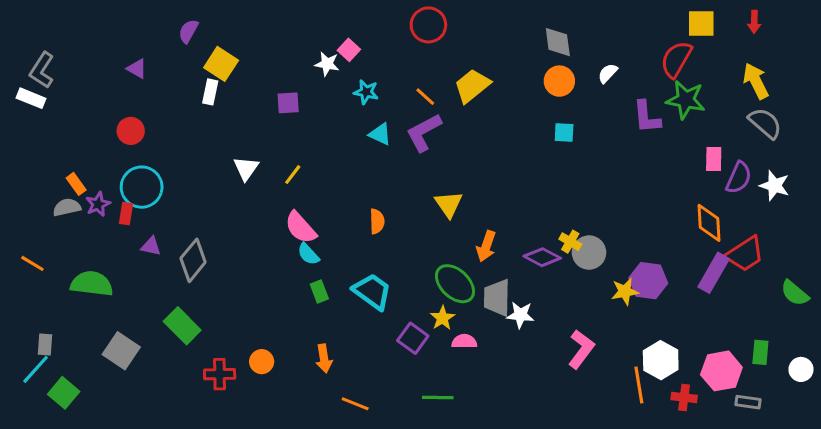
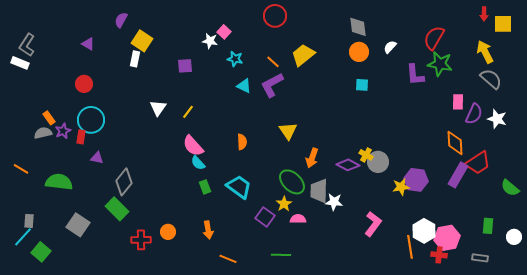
yellow square: (701, 23) -> (503, 24), moved
gray diamond: (193, 260) -> (124, 182), moved
pink hexagon: (721, 371) -> (447, 238), moved

